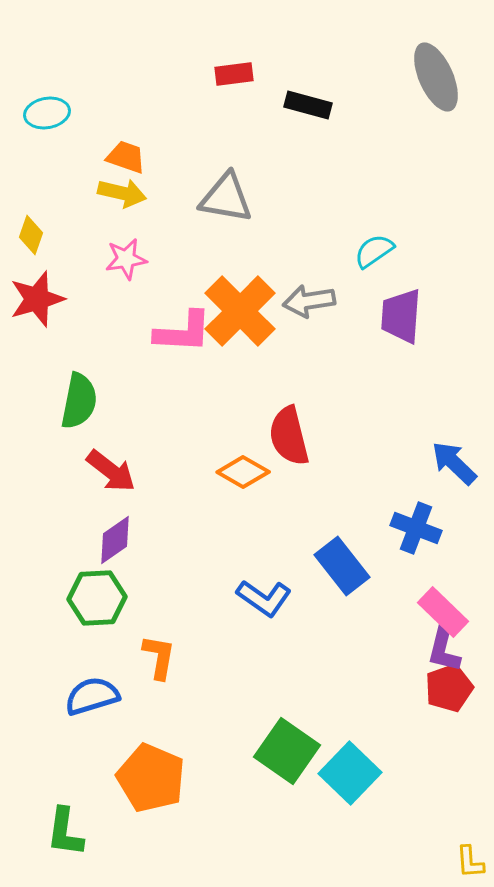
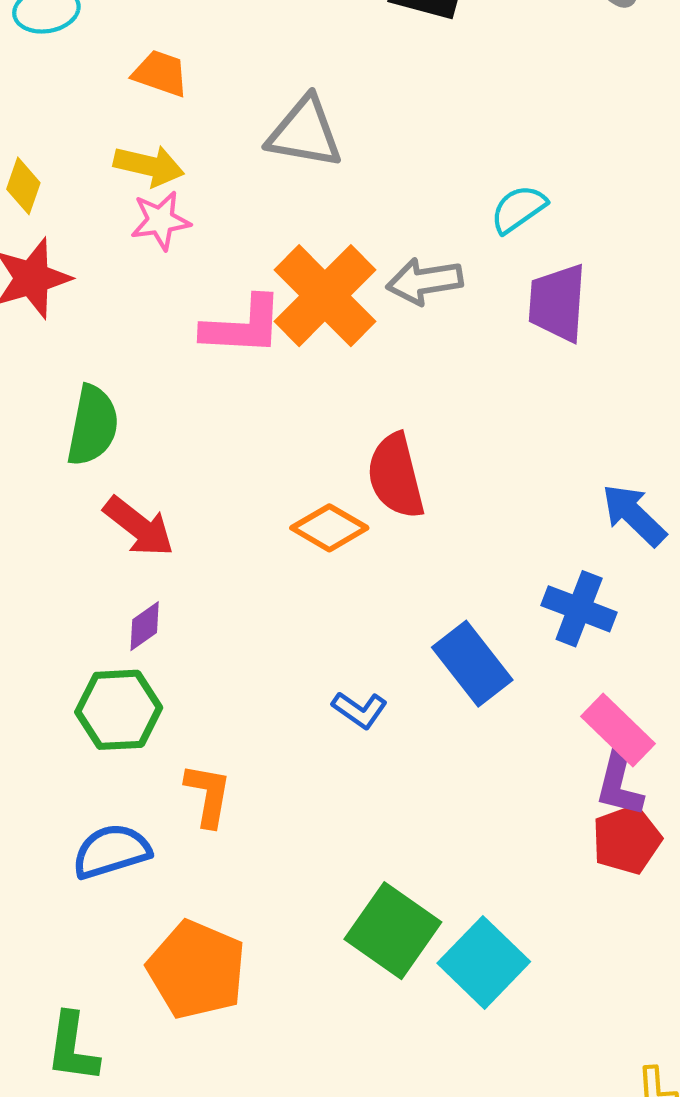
yellow arrow: (122, 193) -> (149, 166), moved
purple diamond: (115, 540) -> (145, 626), size x0.7
blue L-shape: (264, 598) -> (360, 710), size x0.7

